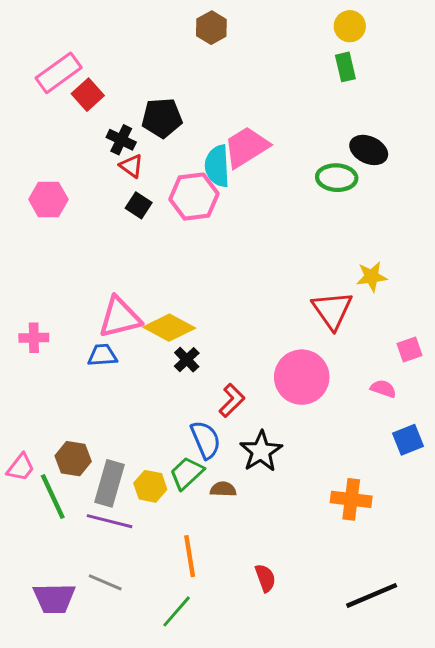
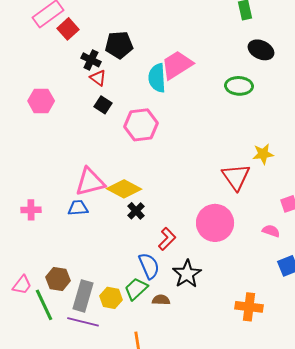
black ellipse: (369, 150) -> (261, 50), moved
pink hexagon: (194, 197) -> (141, 125), moved
pink cross: (34, 338) -> (31, 210), moved

